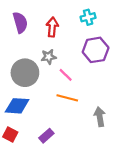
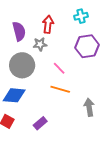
purple semicircle: (20, 22) -> (19, 31), moved
gray star: (49, 57) -> (40, 44), moved

